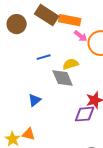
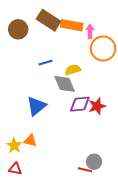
pink arrow: (81, 36) -> (90, 31), moved, turned -128
blue triangle: (35, 100) -> (36, 106), size x1.5
purple diamond: (85, 114) -> (80, 104), moved

